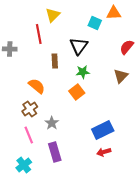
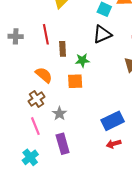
red line: (39, 34) -> (46, 34), moved
black triangle: (79, 46) -> (102, 34), moved, turned 30
green star: (83, 72) -> (82, 60), moved
orange square: (77, 92) -> (75, 81), moved, turned 35

